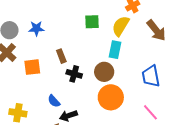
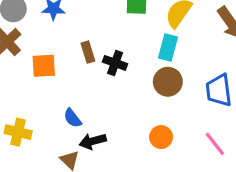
brown circle: (104, 72) -> (168, 82), moved
black cross: (74, 74) -> (115, 63), moved
orange circle: (111, 97) -> (161, 137), moved, size x0.6

